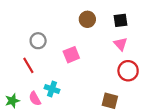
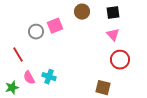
pink square: (71, 55) -> (55, 26), moved
red line: (28, 65) -> (18, 55), moved
pink semicircle: (35, 99) -> (29, 78), moved

